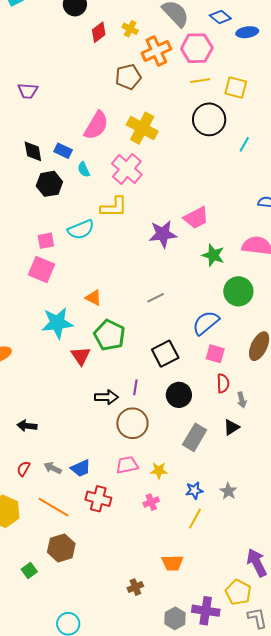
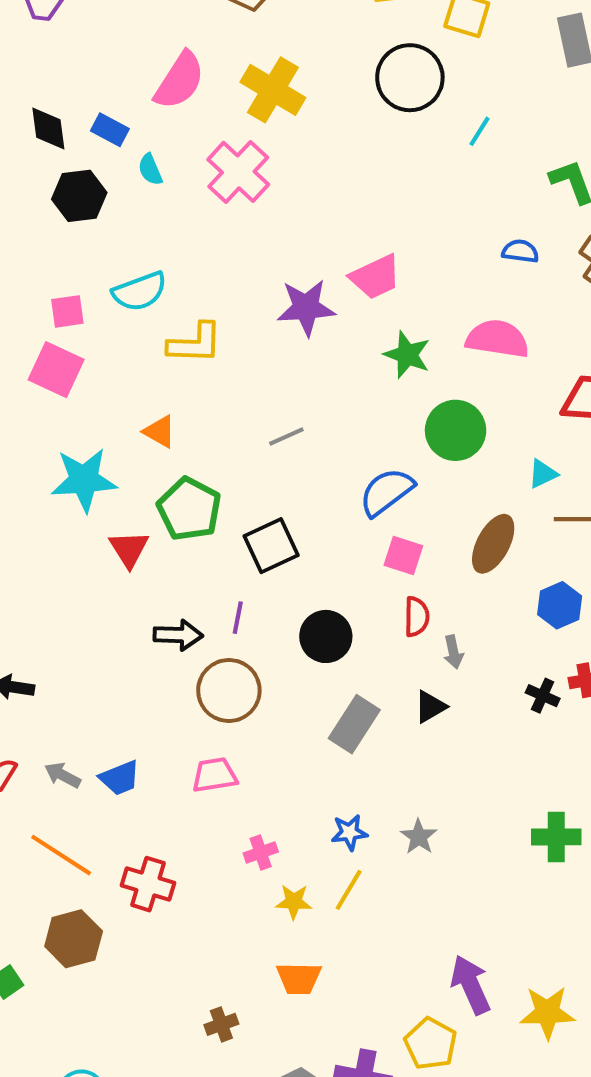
yellow L-shape: (114, 207) -> (195, 343), moved
black square: (165, 354) -> (271, 546), moved
yellow star: (159, 471) -> (294, 902), moved
red cross: (98, 499) -> (148, 884), moved

